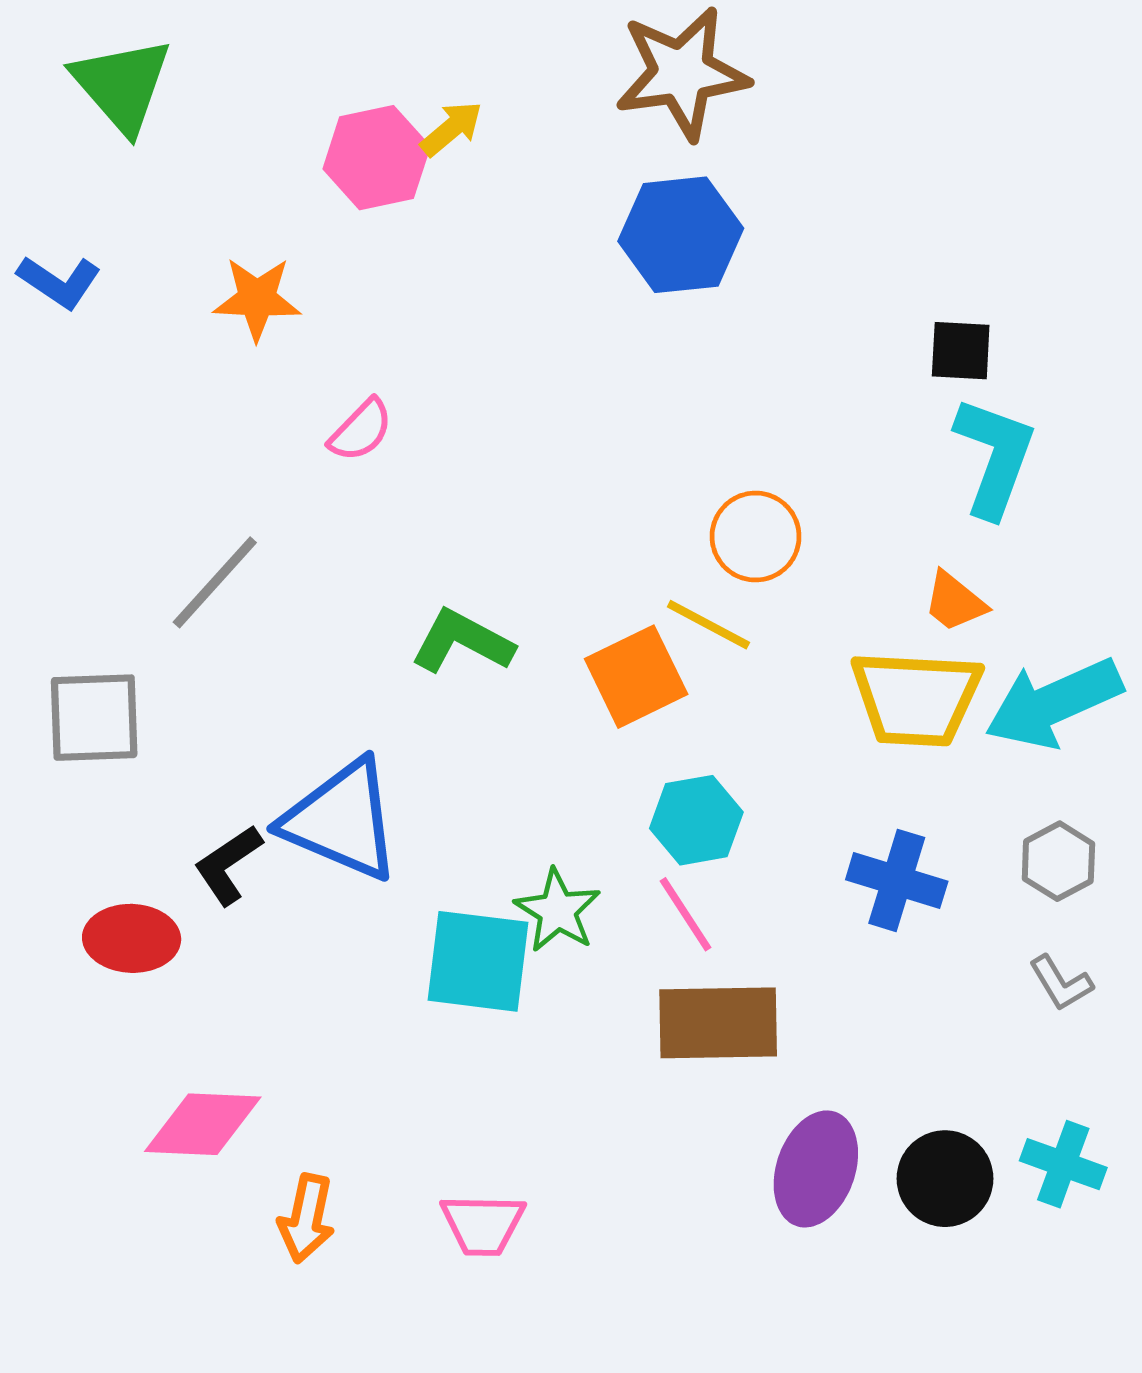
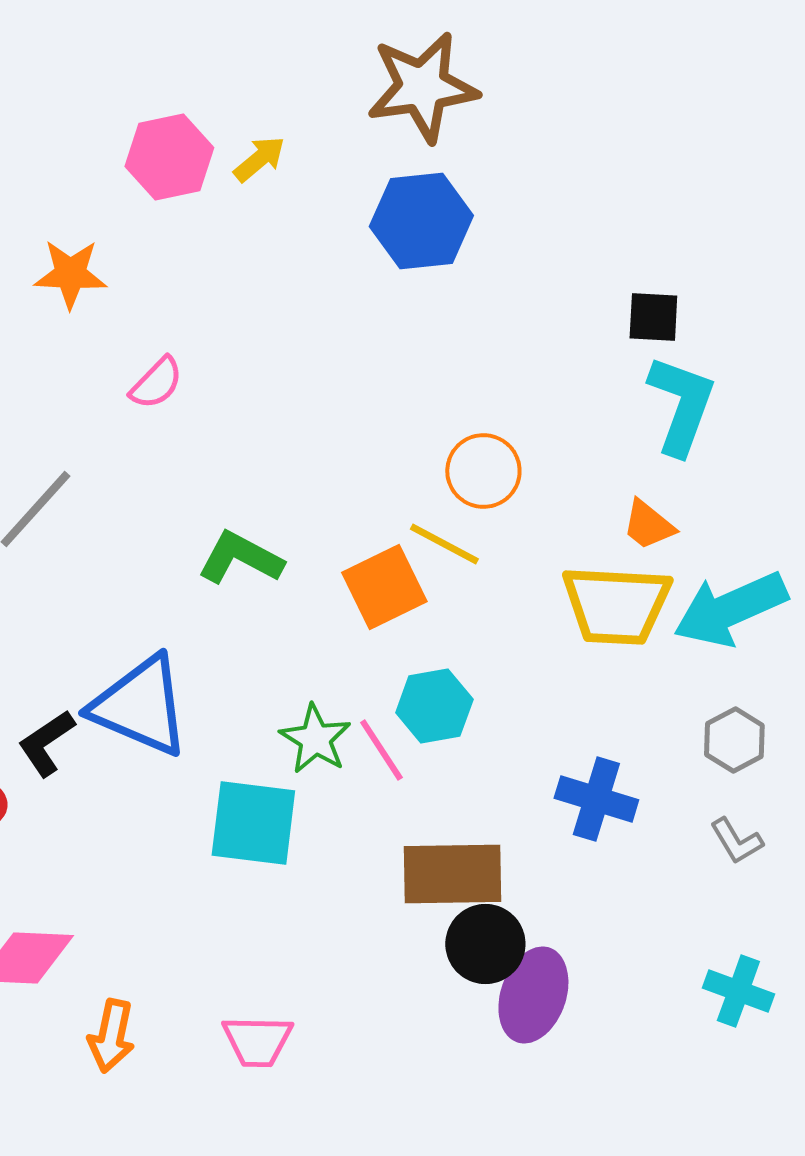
yellow arrow: (451, 129) -> (259, 159), moved
blue cross: (897, 880) -> (596, 799), moved
green star: (558, 911) -> (315, 739), moved
pink line: (686, 914) -> (381, 750), moved
black circle: (945, 1179) -> (485, 944), moved

